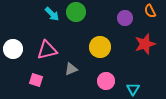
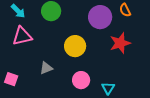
cyan arrow: (52, 14) -> (18, 11), moved
purple circle: (125, 18) -> (100, 17), size x1.5
pink triangle: (47, 50) -> (22, 36), moved

